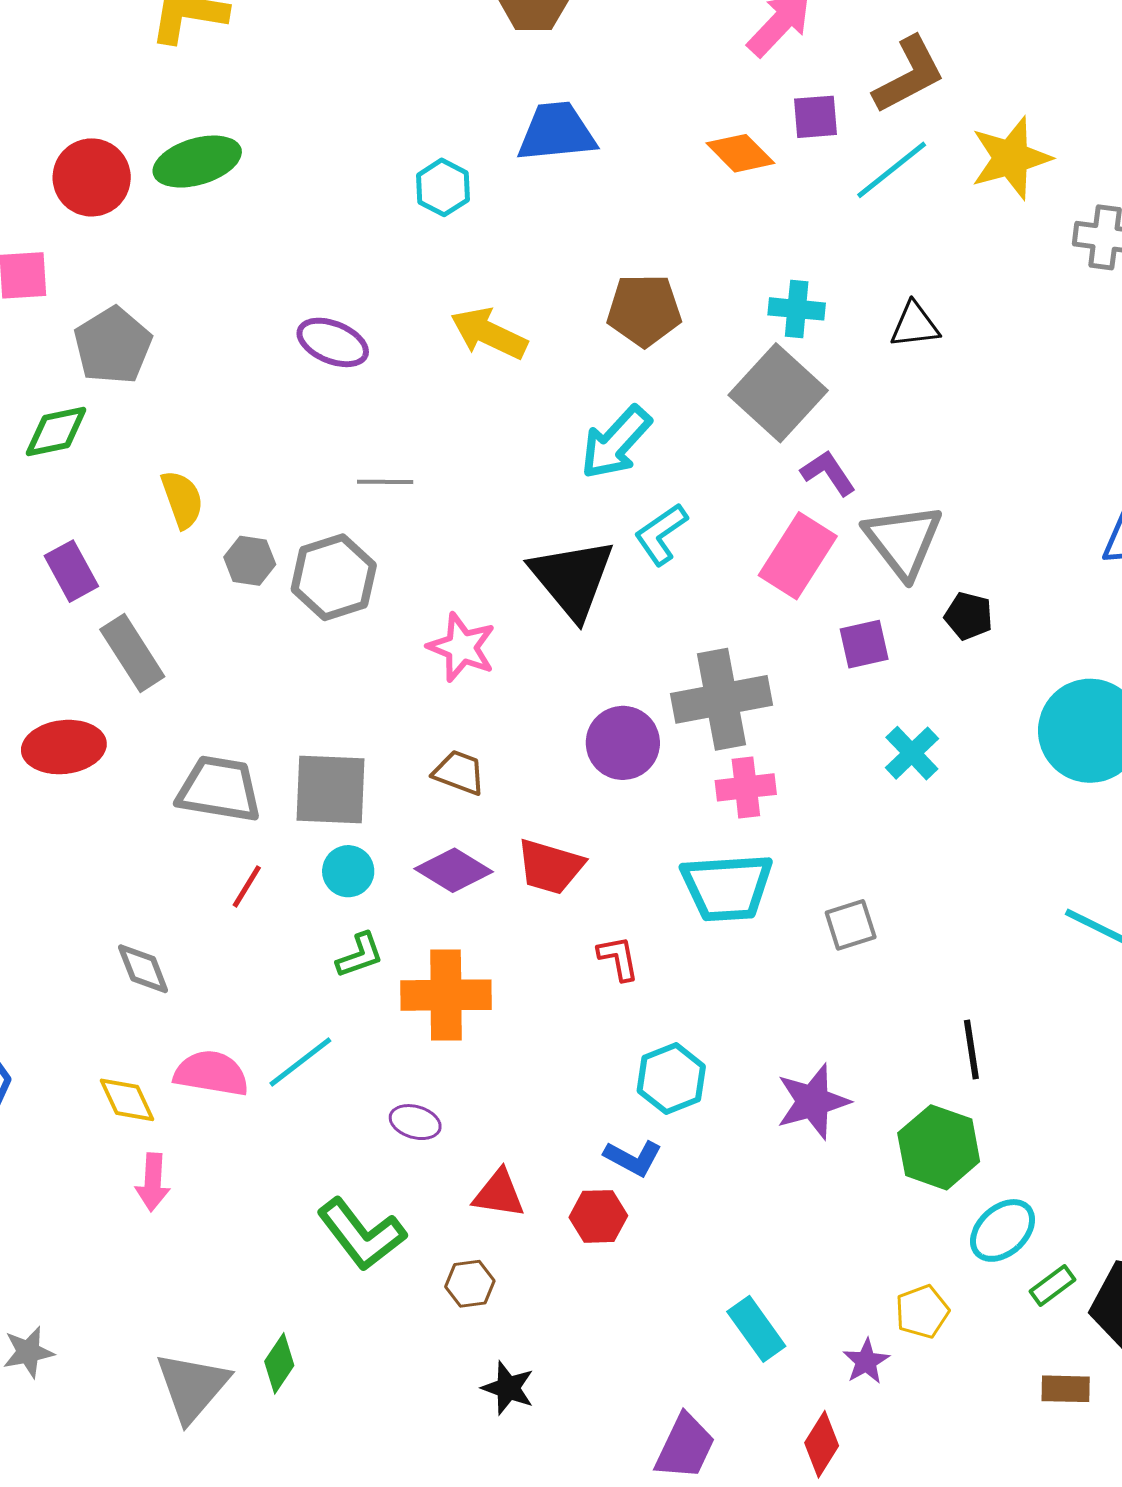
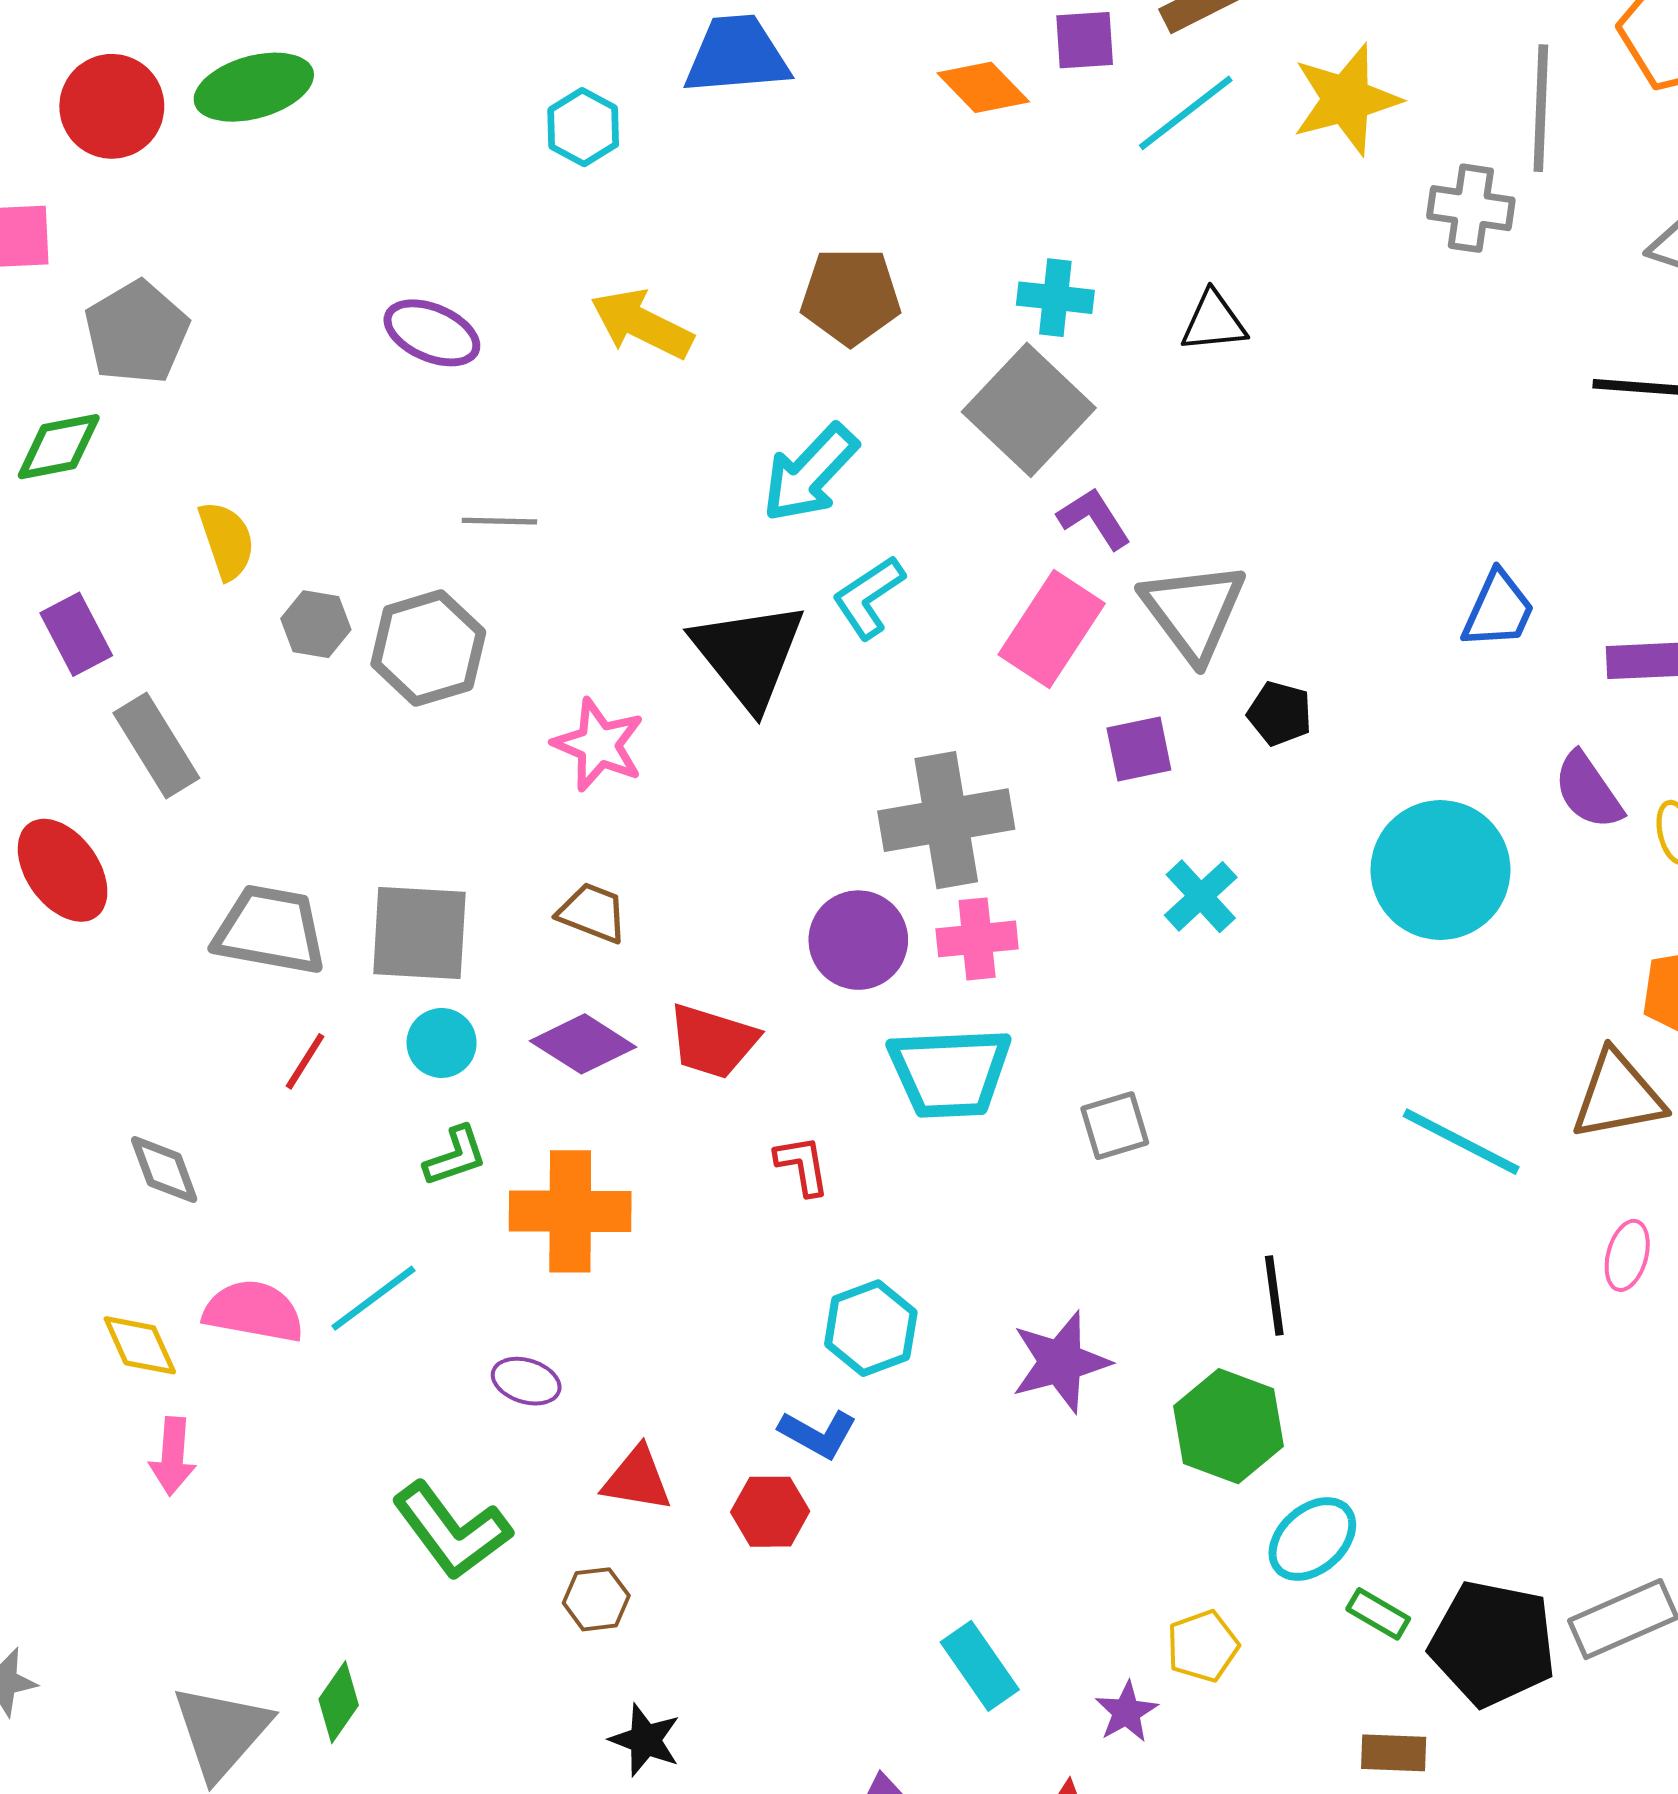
purple circle: (623, 743) -> (858, 940), moved
red ellipse: (64, 747) -> (63, 870), turned 60
green rectangle: (1052, 1285) -> (1378, 1614), turned 66

